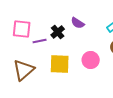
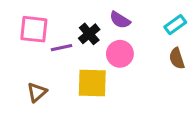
pink circle: (91, 60) -> (120, 54), moved
brown triangle: (24, 70) -> (37, 92), size x0.6

